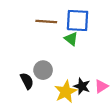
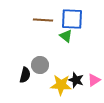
black semicircle: (27, 81) -> (25, 75), turned 42
yellow star: (66, 92) -> (61, 85), turned 30

